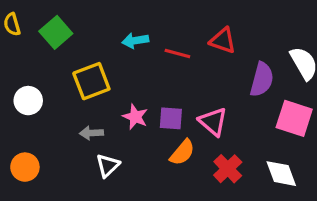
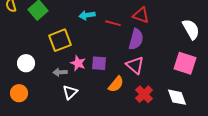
purple semicircle: (262, 79) -> (136, 39), moved
white circle: (28, 101) -> (26, 63), moved
pink star: (135, 117) -> (78, 63), moved
purple square: (171, 118) -> (99, 63), moved

